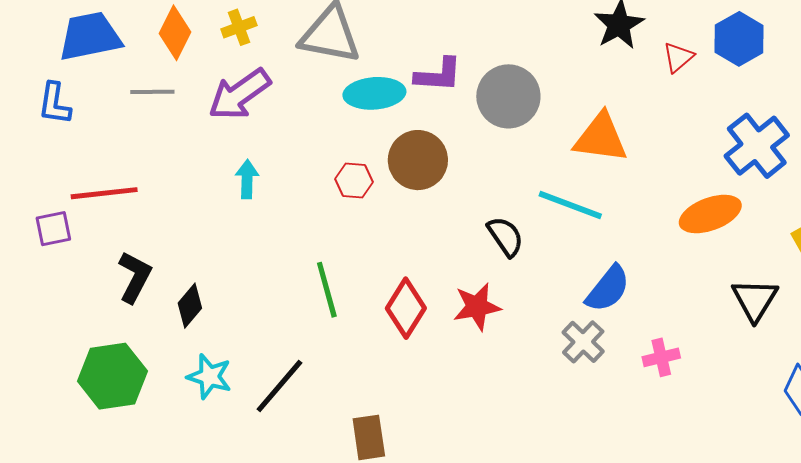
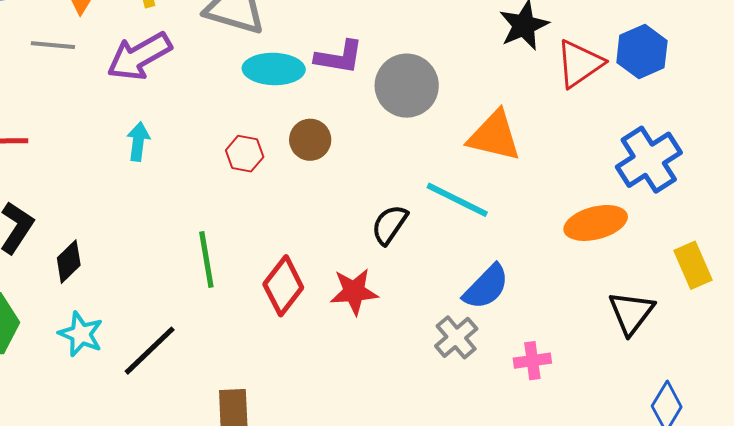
red triangle: (678, 57) -> (580, 64), size x1.6
brown circle: (418, 160) -> (310, 140), size x0.7
black semicircle: (505, 236) -> (390, 225), turned -117

